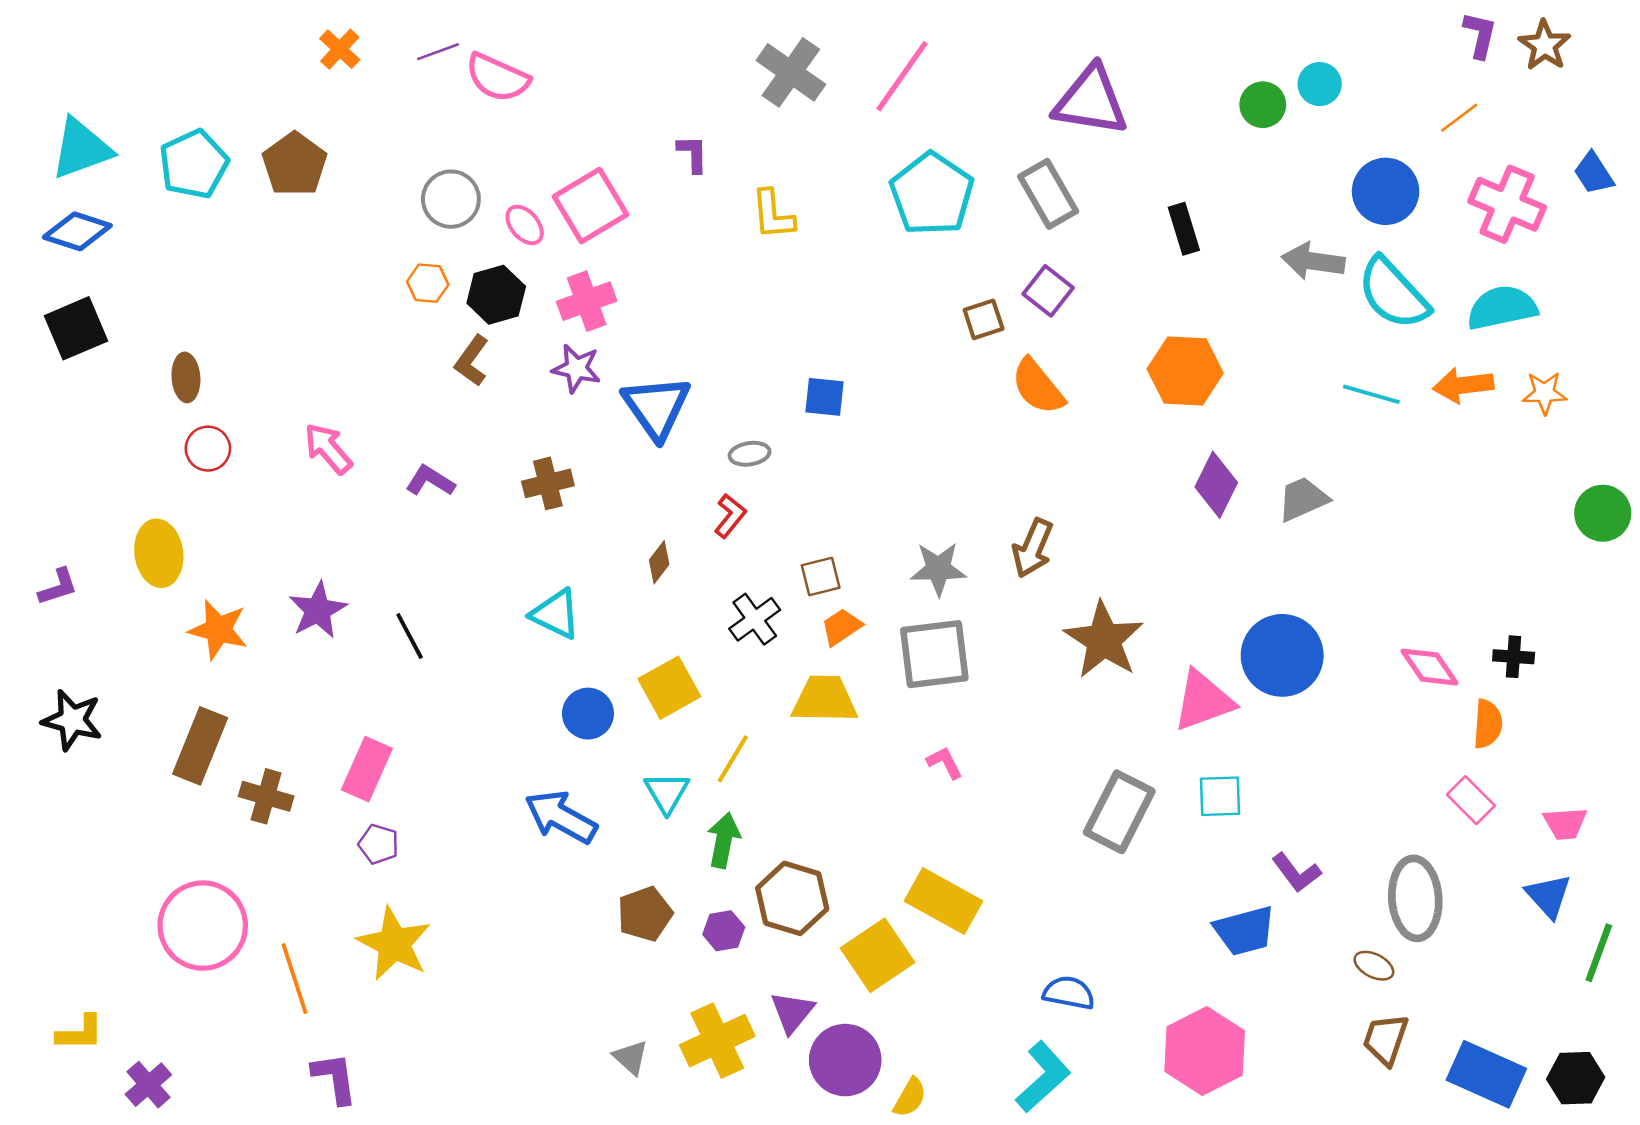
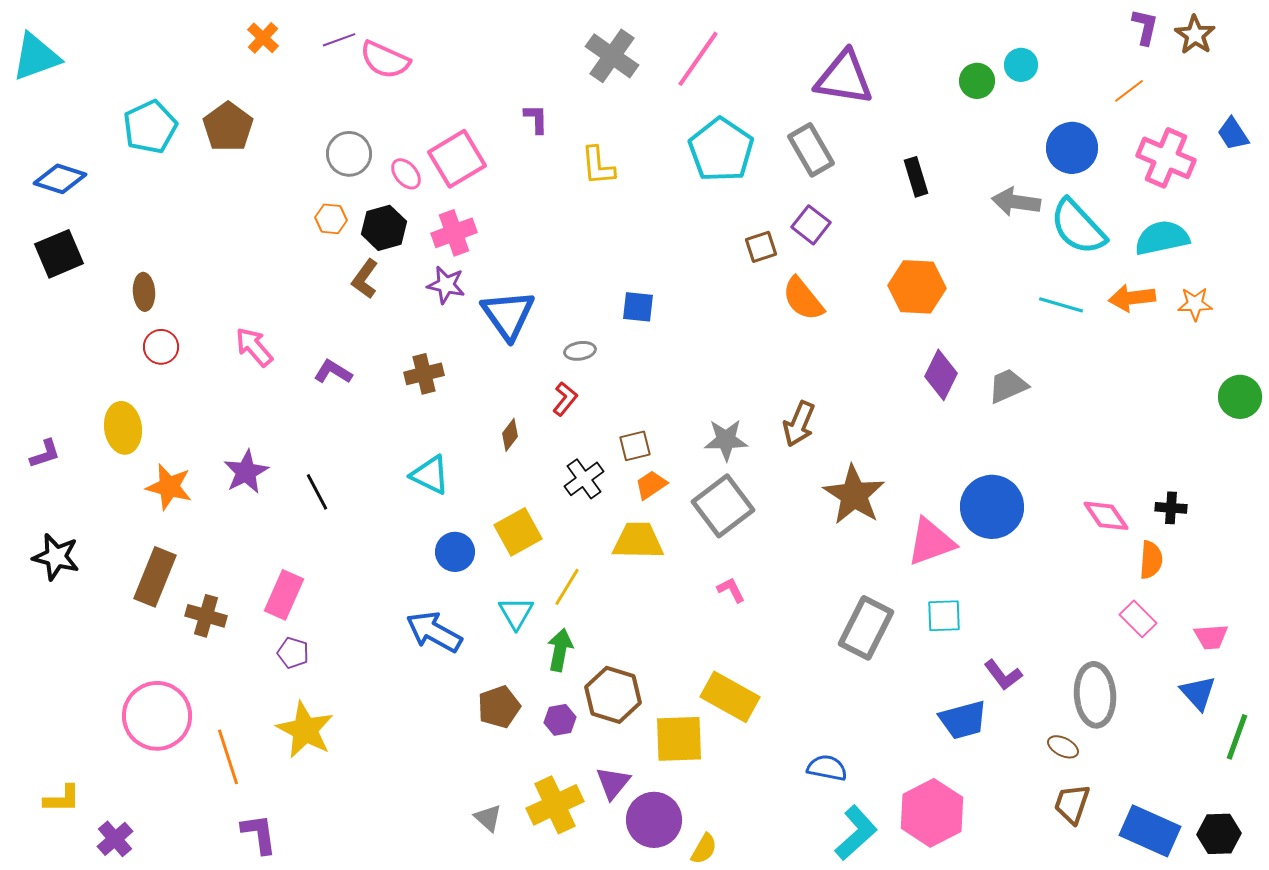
cyan triangle: (81, 149) -> (36, 57), moved
gray square: (934, 654) -> (723, 506), turned -30
yellow square: (878, 955) -> (679, 739), turned 32
cyan L-shape: (1043, 1077) -> (856, 833), moved

